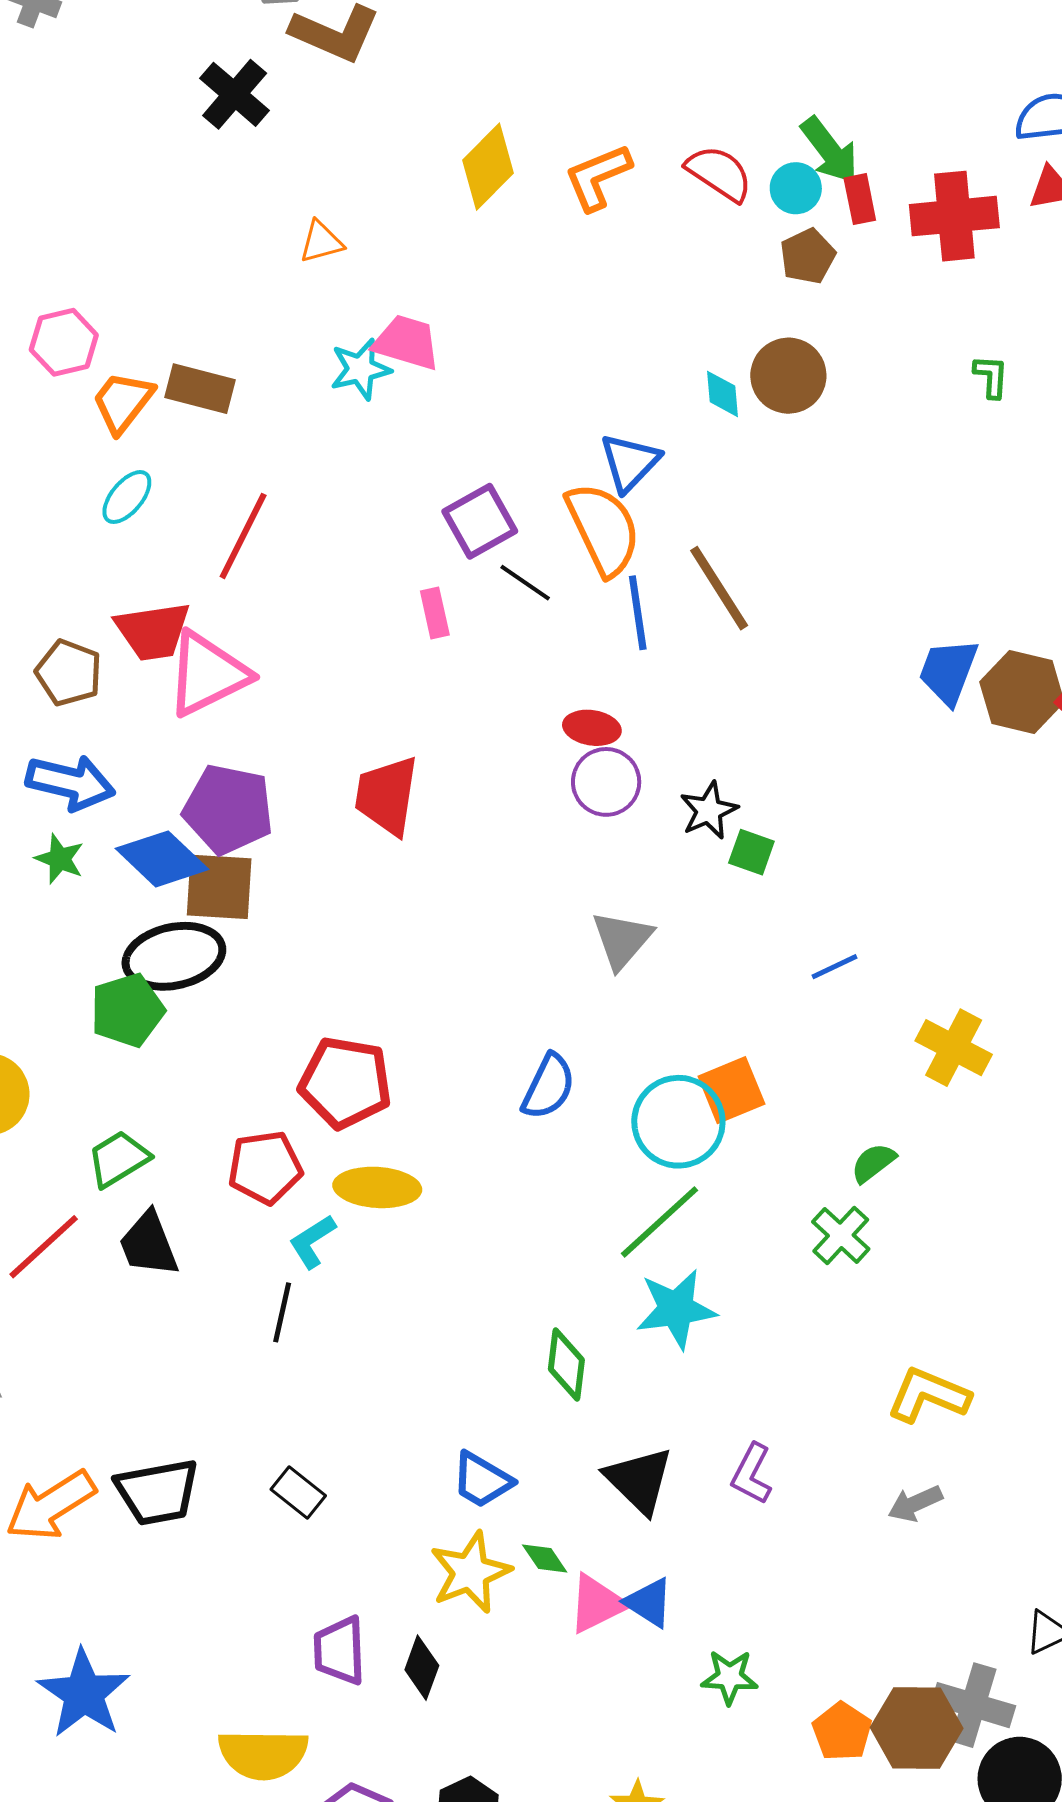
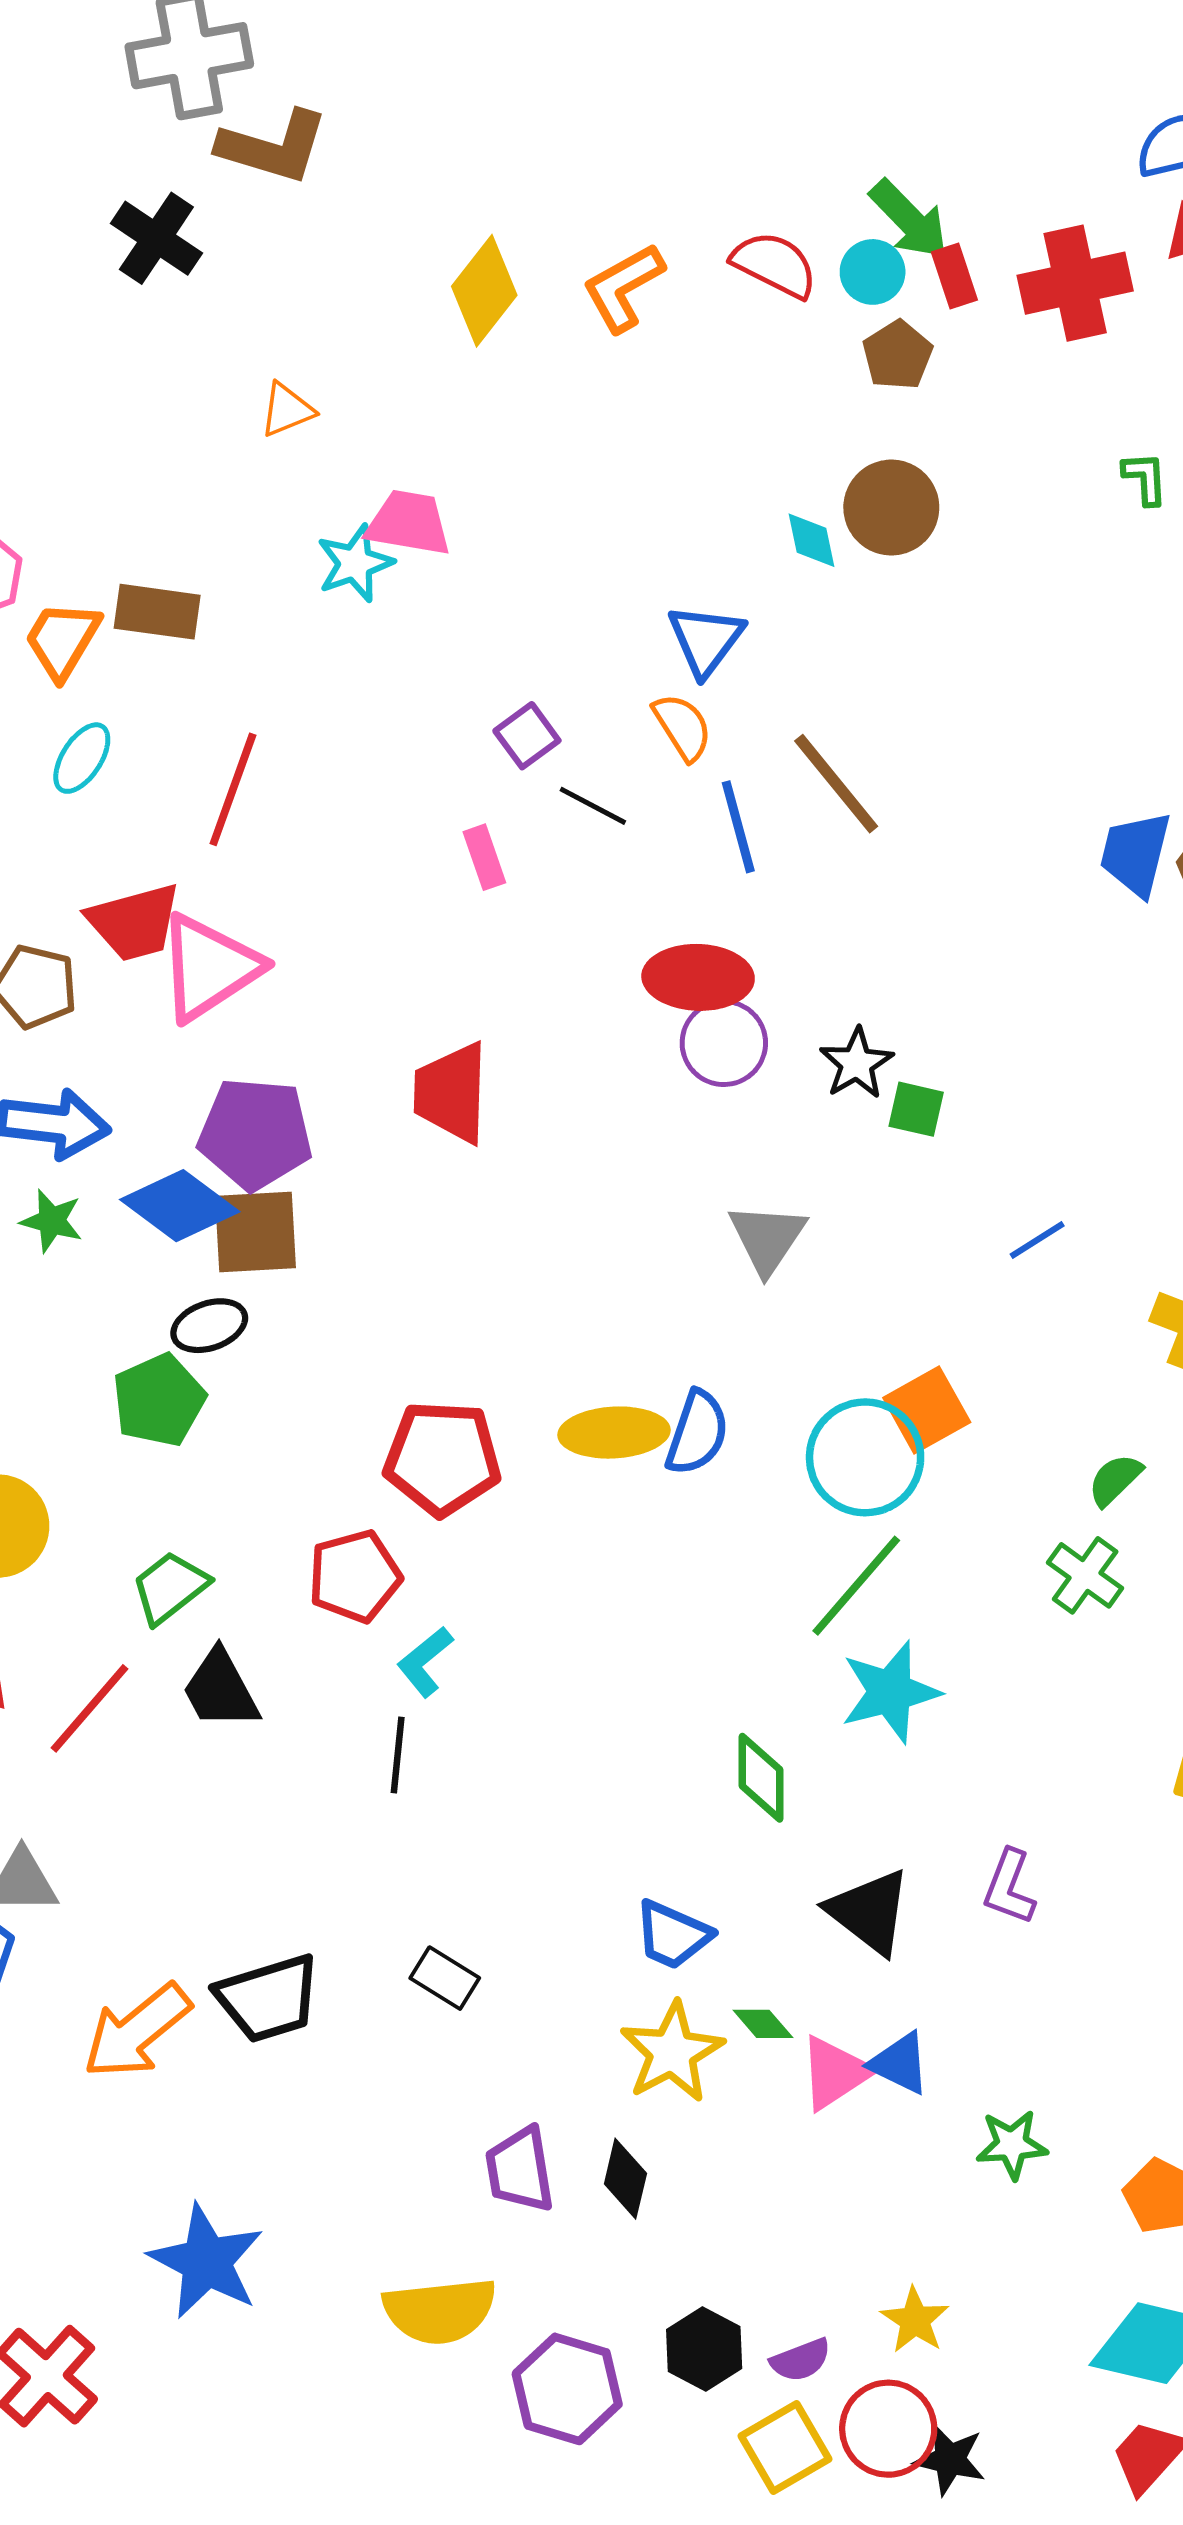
purple square: (480, 521) -> (527, 736), size x0.7
orange semicircle: (603, 529) -> (683, 727), size x0.6
red ellipse: (592, 728) -> (698, 977), size x1.5
black ellipse: (174, 956) -> (209, 1326), size x0.6
yellow ellipse: (377, 1187) -> (614, 1433), moved

